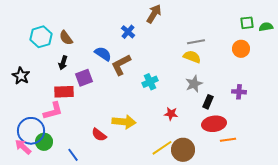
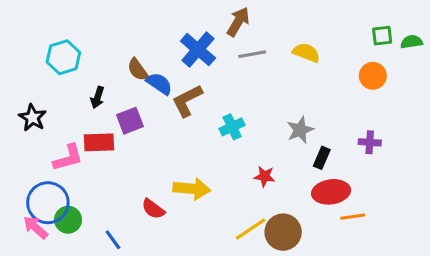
blue cross: (128, 32) -> (198, 50), size x1.6
brown semicircle: (66, 38) -> (138, 70), moved
gray line: (196, 42) -> (252, 54), moved
yellow semicircle: (192, 57) -> (306, 53), moved
pink L-shape: (53, 111) -> (68, 158), moved

